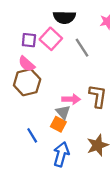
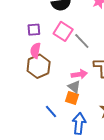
pink square: (51, 39) -> (63, 31), moved
gray line: (82, 48) -> (82, 41), moved
pink semicircle: (27, 64) -> (35, 51), turned 70

